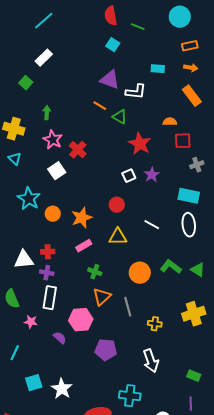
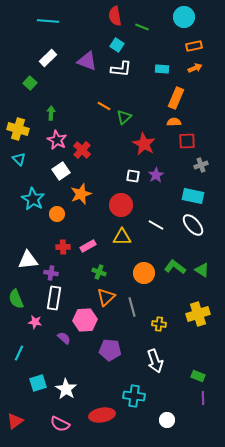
cyan line: (44, 21) -> (48, 21), turned 45
orange arrow: (191, 68) -> (195, 68), turned -32
purple triangle: (110, 80) -> (87, 61), moved
white L-shape: (136, 92) -> (121, 69), moved
orange rectangle: (192, 96) -> (176, 98), moved, turned 60
green triangle: (120, 117) -> (124, 117), turned 49
white square: (129, 176) -> (133, 176), turned 32
red circle: (117, 205) -> (121, 205), size x1.5
orange star: (82, 218) -> (81, 194), moved
white ellipse: (189, 225) -> (193, 225), turned -35
red cross: (48, 252) -> (63, 247), moved
purple line: (191, 404) -> (203, 398), moved

